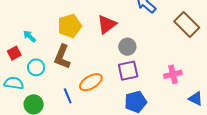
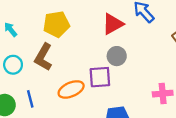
red triangle: (107, 24) -> (113, 24), moved
purple square: (128, 71) -> (100, 77), moved
blue line: (68, 96) -> (30, 99), moved

